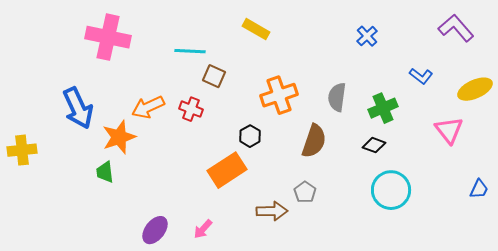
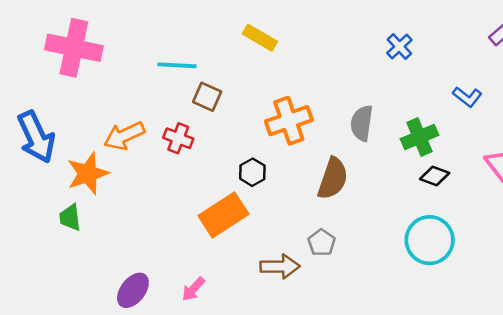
black diamond: (374, 145) -> (435, 176), moved

